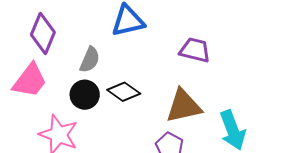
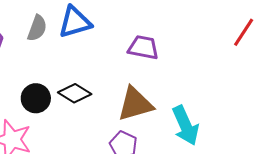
gray semicircle: (90, 60) -> (37, 28), moved

